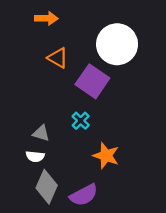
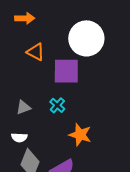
purple square: (92, 81) -> (66, 71), turned -32
gray triangle: (41, 133) -> (23, 107), moved, turned -35

